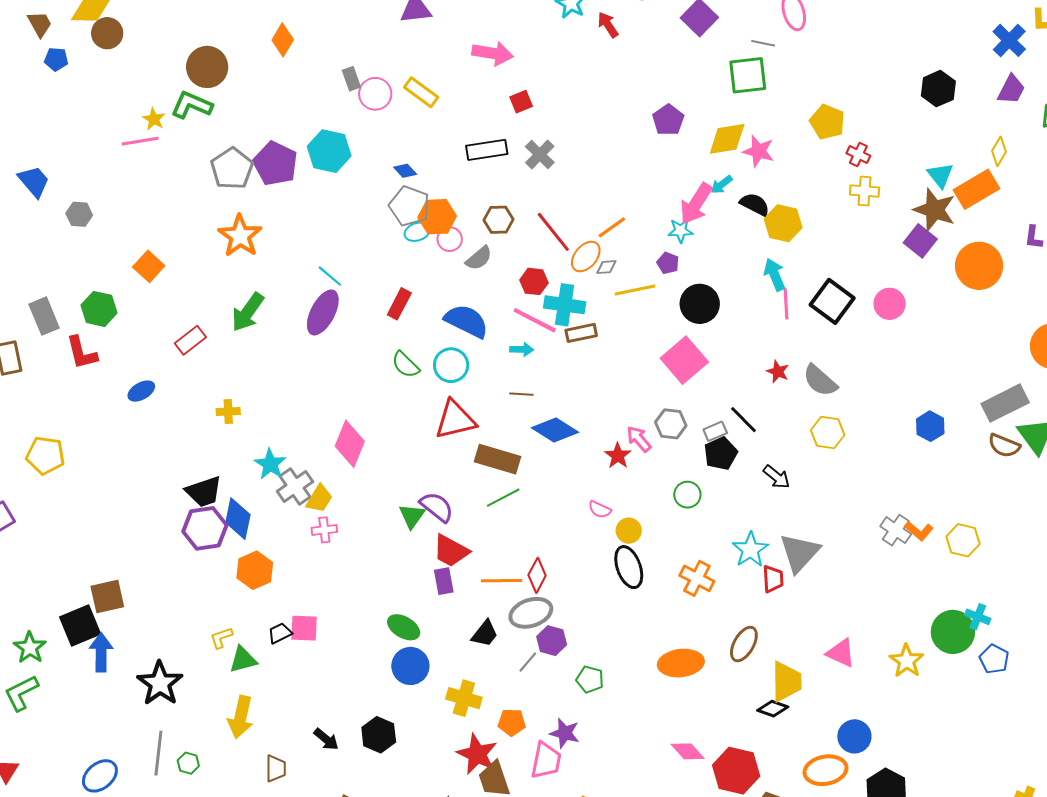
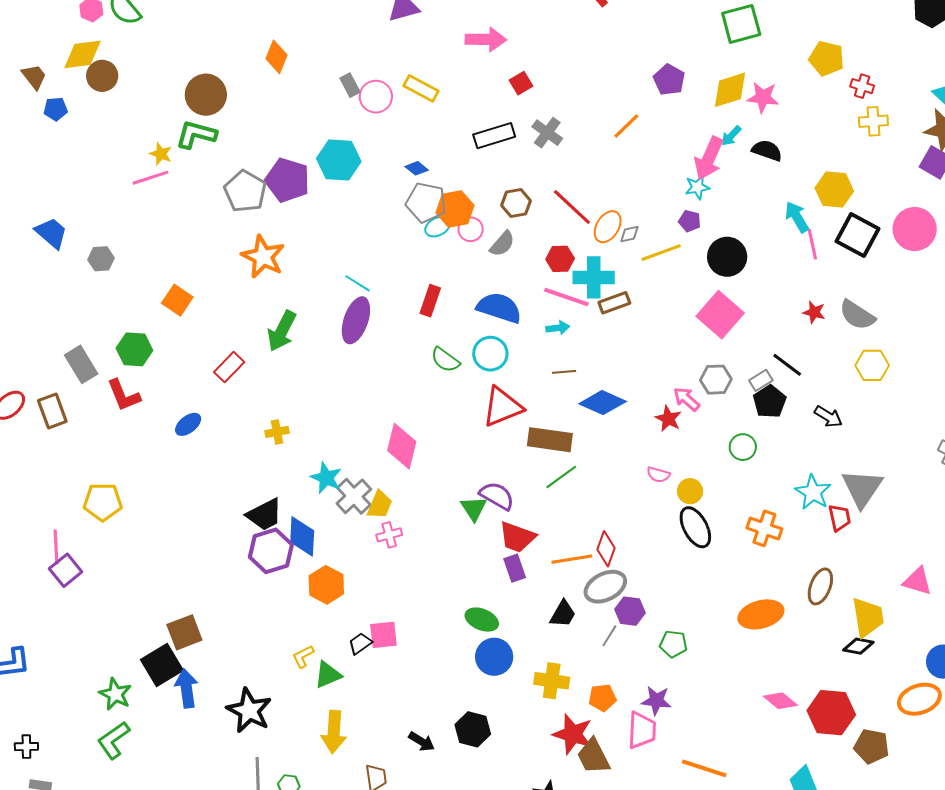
yellow hexagon: (783, 223) -> (834, 190), moved
orange line: (612, 227) -> (626, 126), moved
pink circle: (890, 304) -> (915, 229), size x1.4

